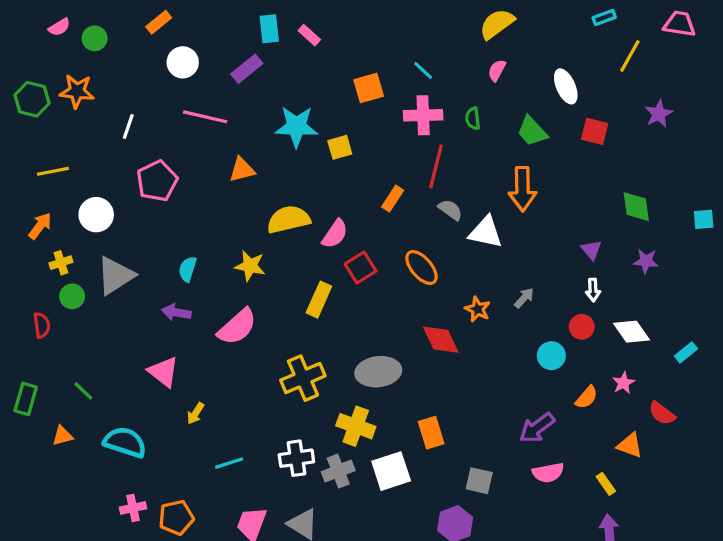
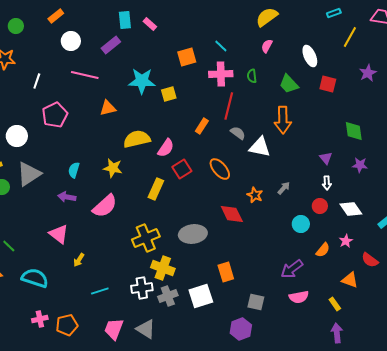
yellow cross: (356, 426) -> (163, 268), moved

